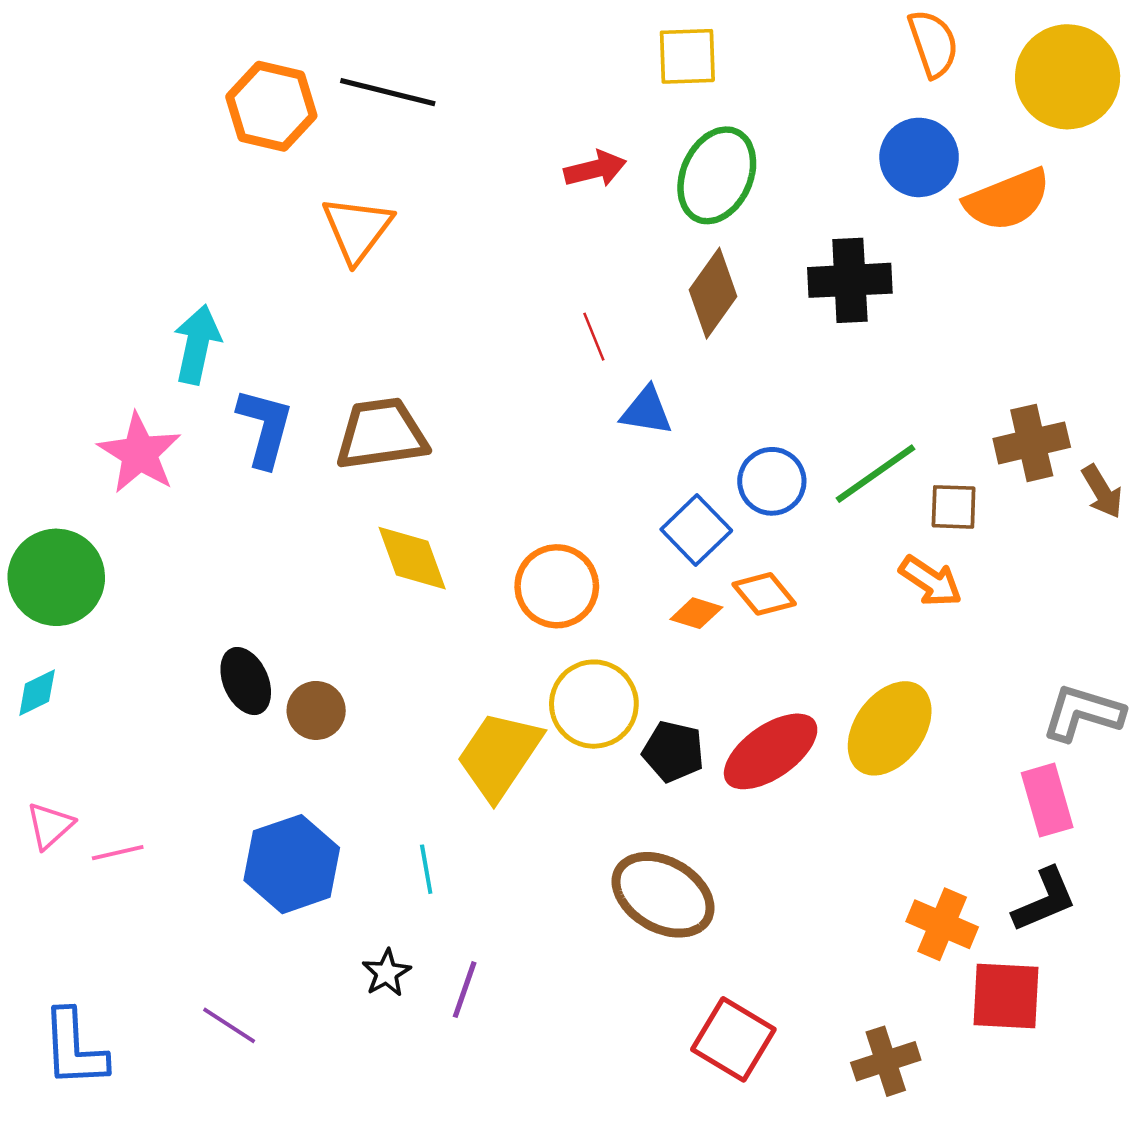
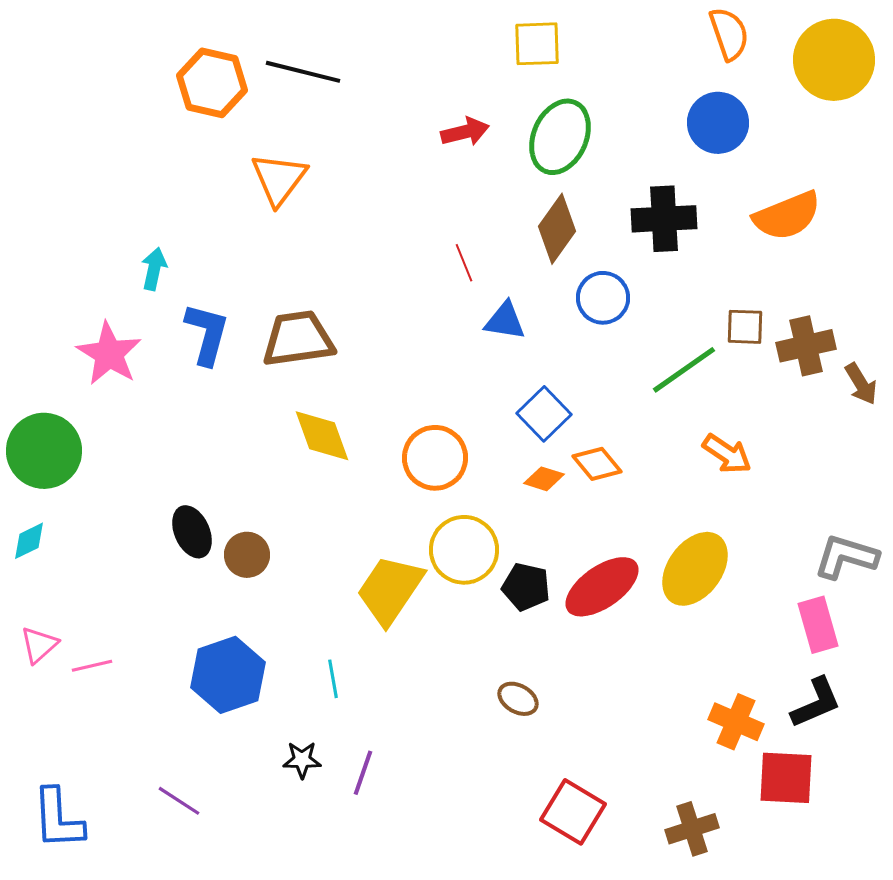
orange semicircle: (1007, 200) -> (787, 216), moved
cyan arrow: (197, 344) -> (154, 269), size x0.7
blue circle: (772, 481) -> (603, 298), moved
brown square: (954, 507) -> (745, 327), moved
brown ellipse: (663, 895) -> (518, 699), size x0.5
black star: (387, 973) -> (302, 760), turned 30

